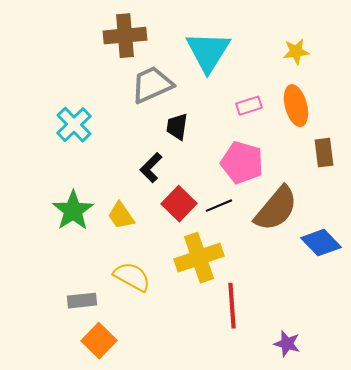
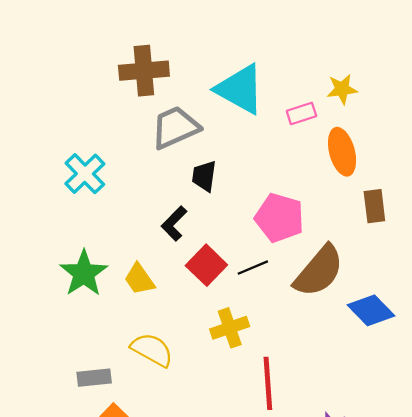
cyan triangle: (208, 52) -> (240, 89), turned -33
pink rectangle: (249, 106) -> (301, 114), moved
yellow cross: (199, 258) -> (230, 328), size x0.7

